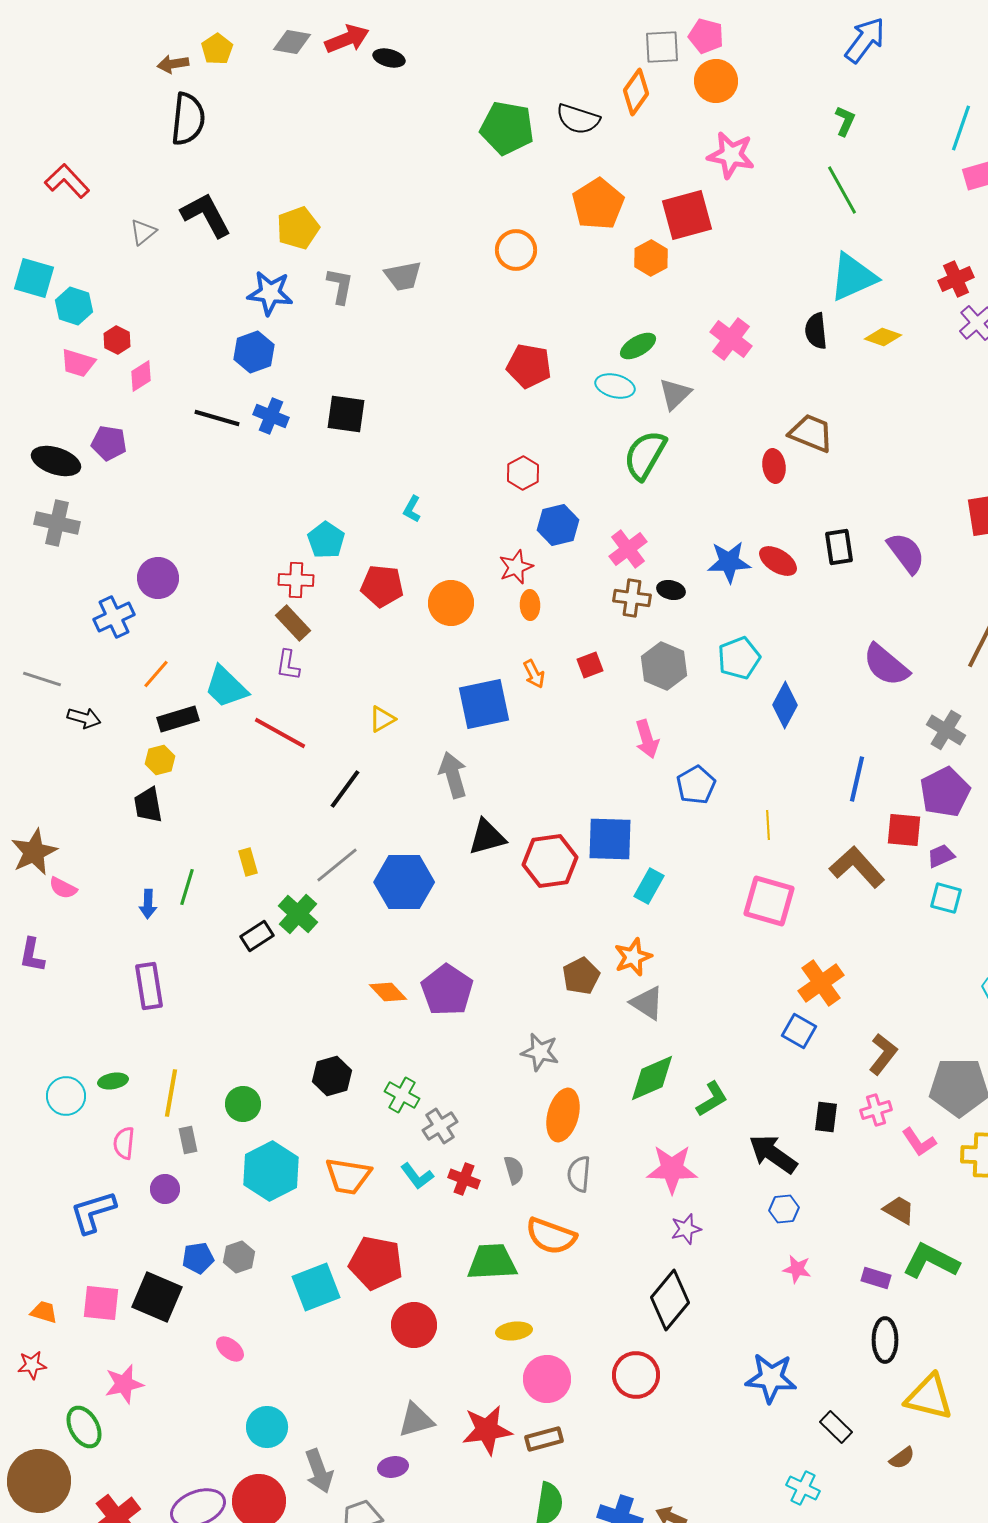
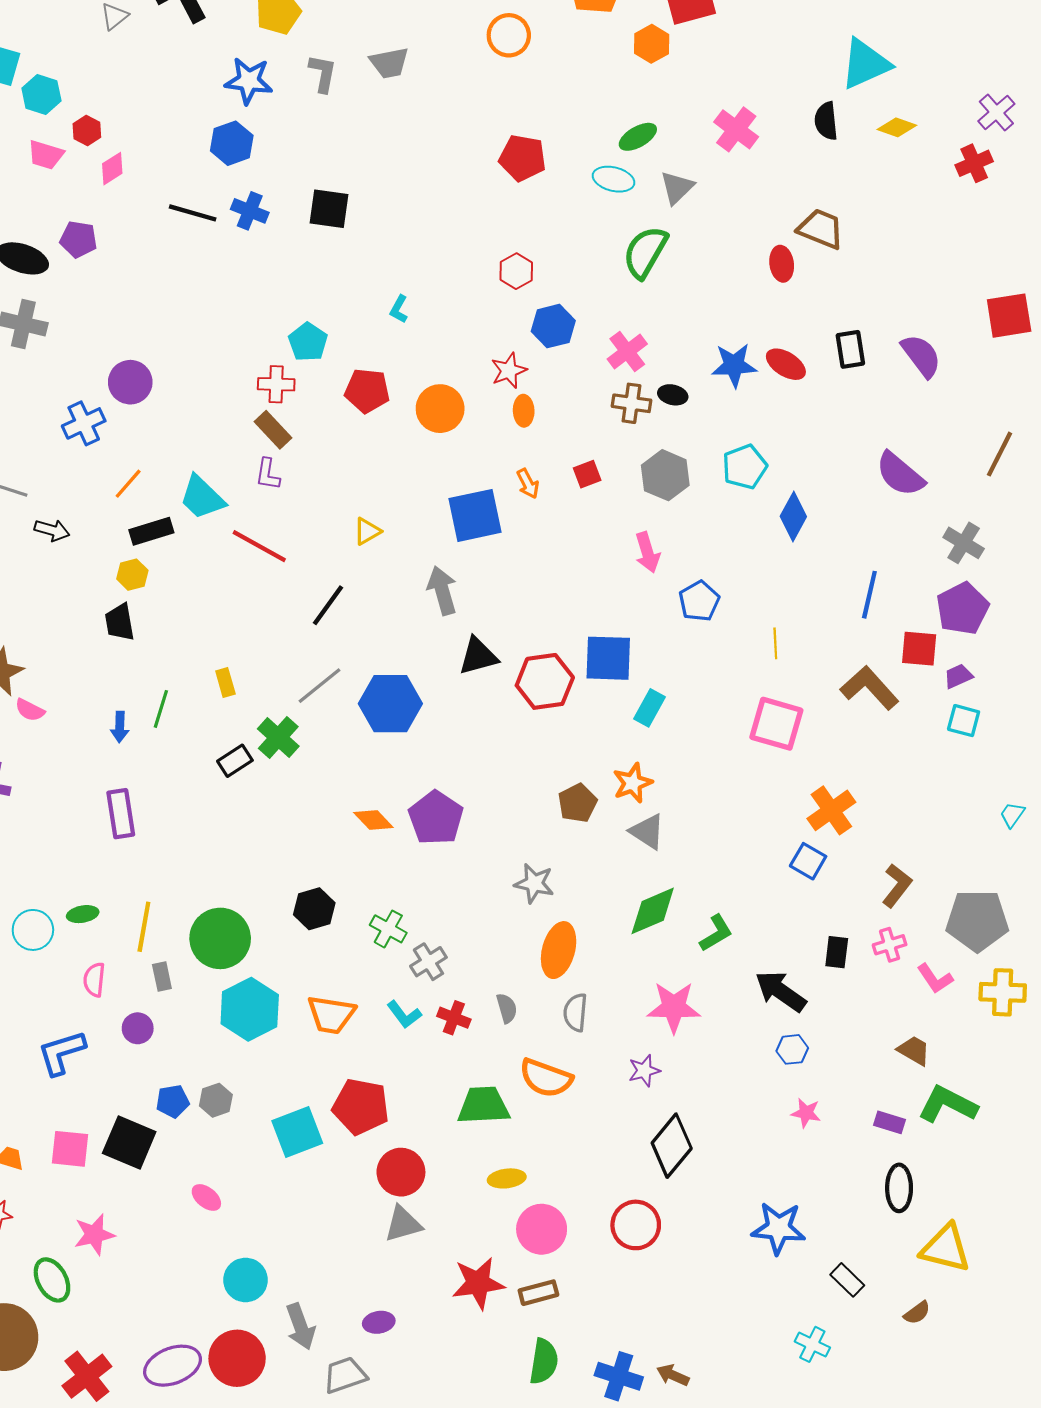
red cross: (956, 279) -> (974, 163), moved
green circle: (243, 1104) -> (220, 938), size x1.6
purple star: (686, 1229) -> (644, 1071), moved
gray triangle: (416, 1420) -> (403, 1224), moved

